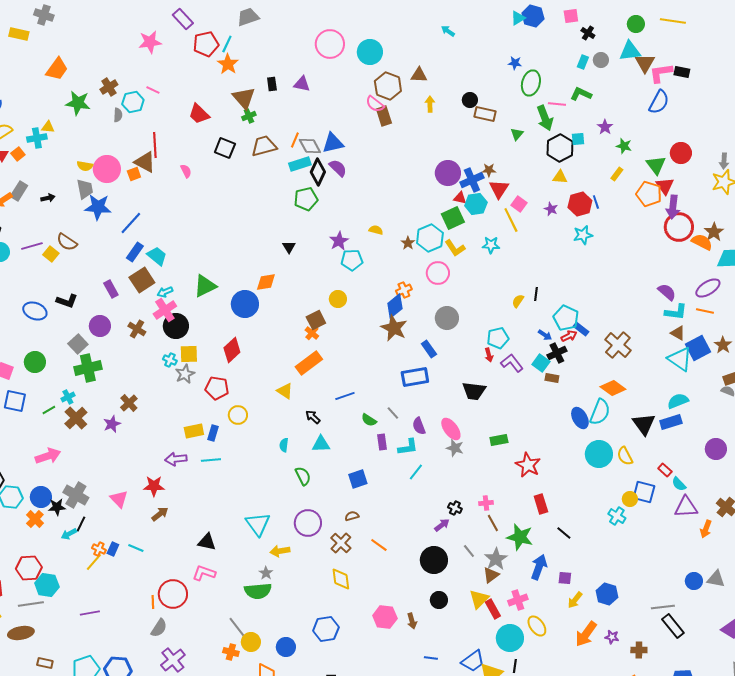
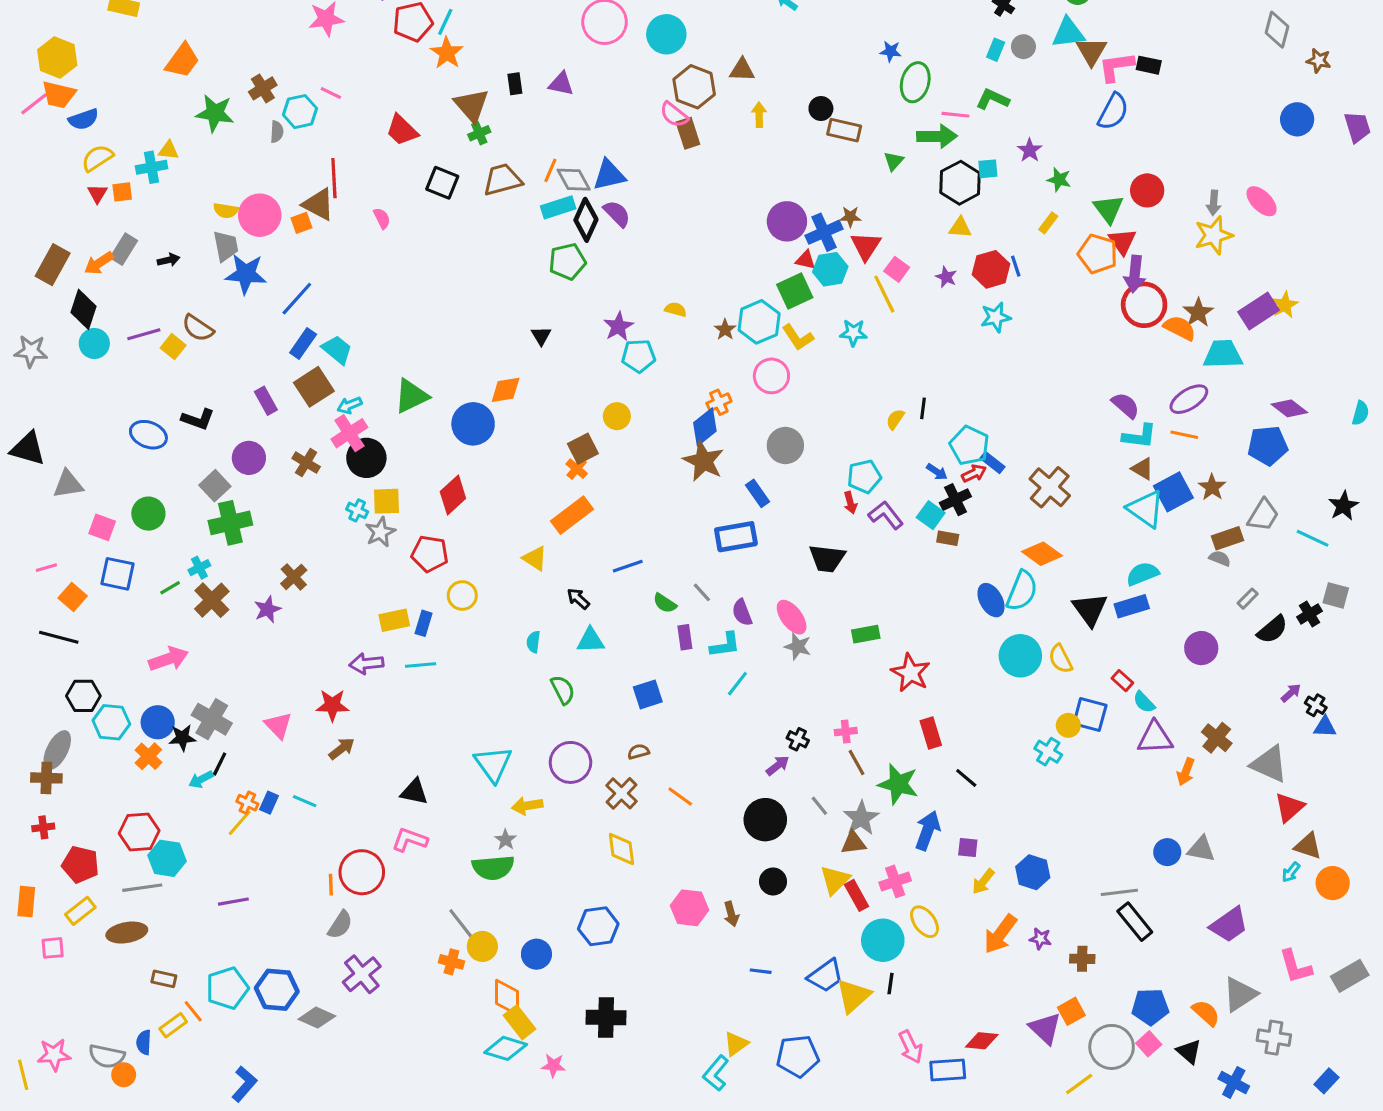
green arrow: (545, 118) -> (937, 136), turned -70
orange square: (18, 154) -> (122, 192), turned 32
brown triangle: (491, 575) -> (853, 843), turned 30

